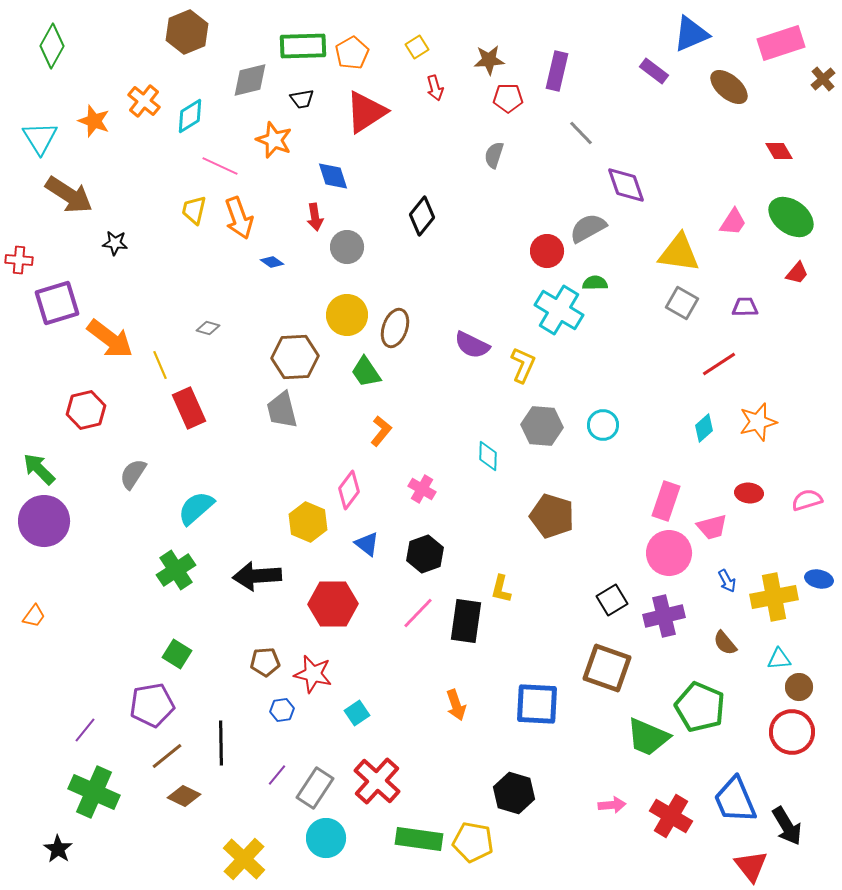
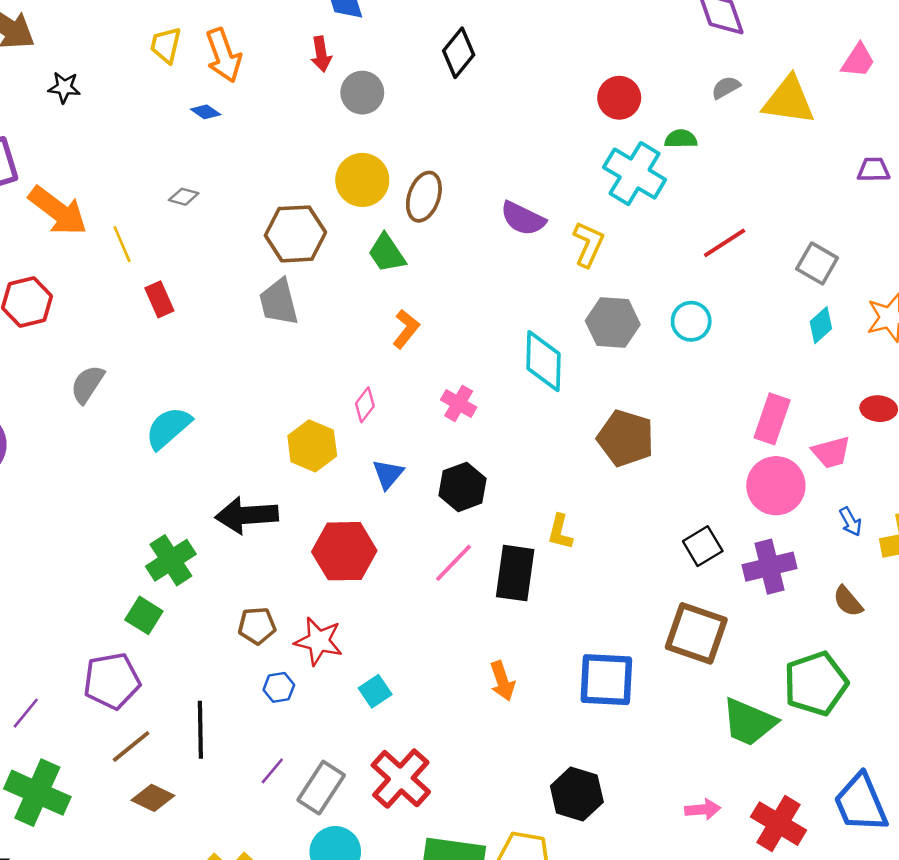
gray semicircle: (588, 228) -> (726, 87), moved, size x0.6
blue diamond: (272, 262) -> (206, 112), moved
gray square: (682, 303) -> (817, 263), moved
red line: (719, 364) -> (725, 243), moved
red rectangle: (189, 408) -> (159, 299), size x0.7
cyan diamond: (488, 456) -> (543, 361), size x1.6
pink diamond: (349, 490) -> (365, 405), size x0.7
blue triangle: (367, 544) -> (388, 474), turned 32
green cross: (176, 570) -> (171, 560), moved
green pentagon: (700, 707) -> (816, 684), turned 30

